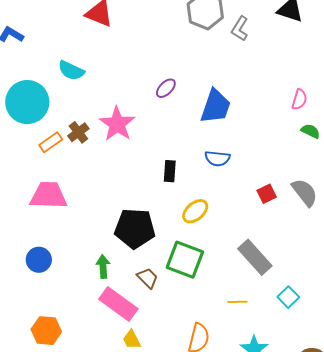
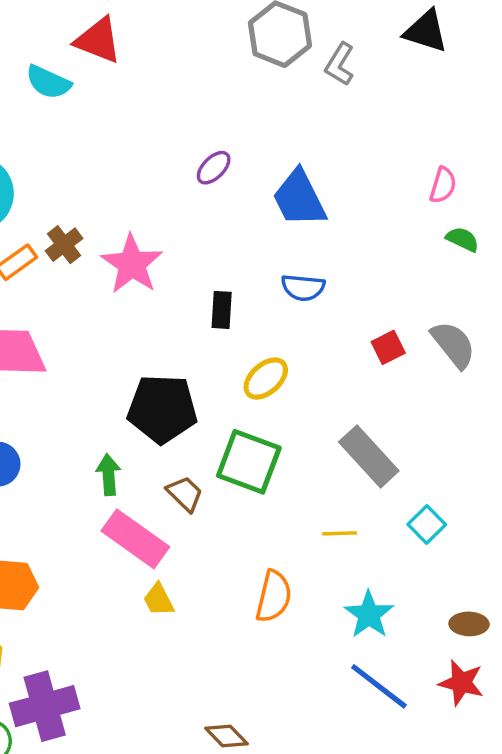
cyan semicircle: (71, 70) -> (48, 82), moved
blue trapezoid: (216, 106) -> (299, 198), turned 135
pink star: (117, 124) -> (132, 264), moved

